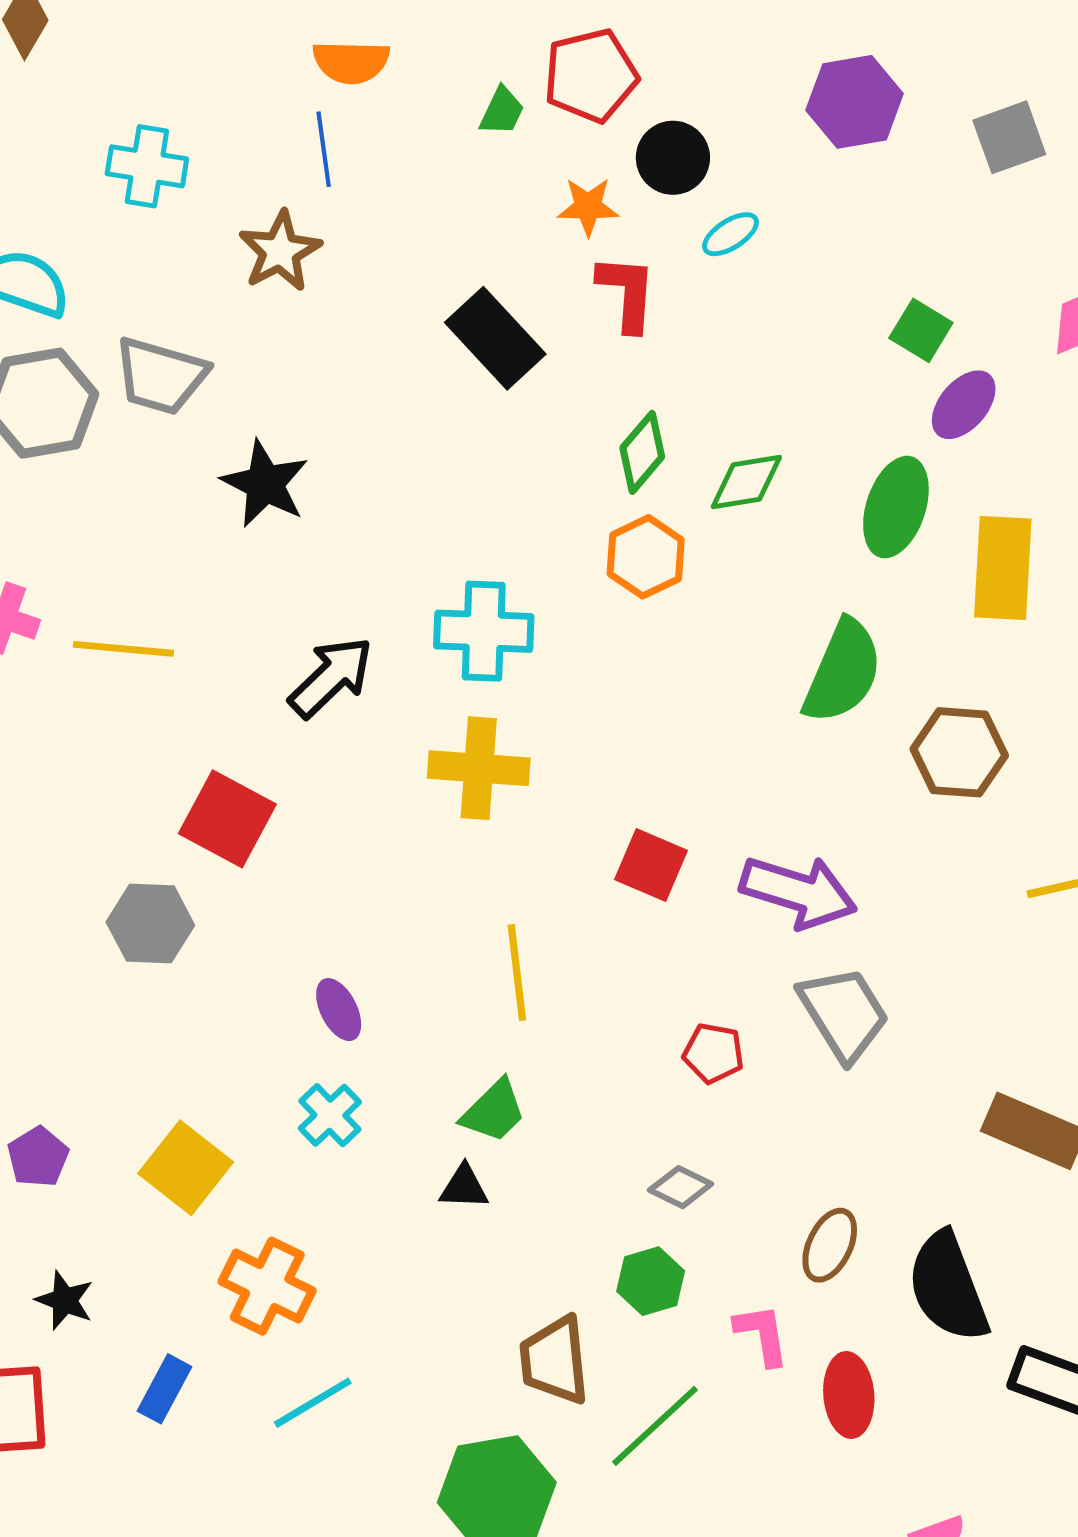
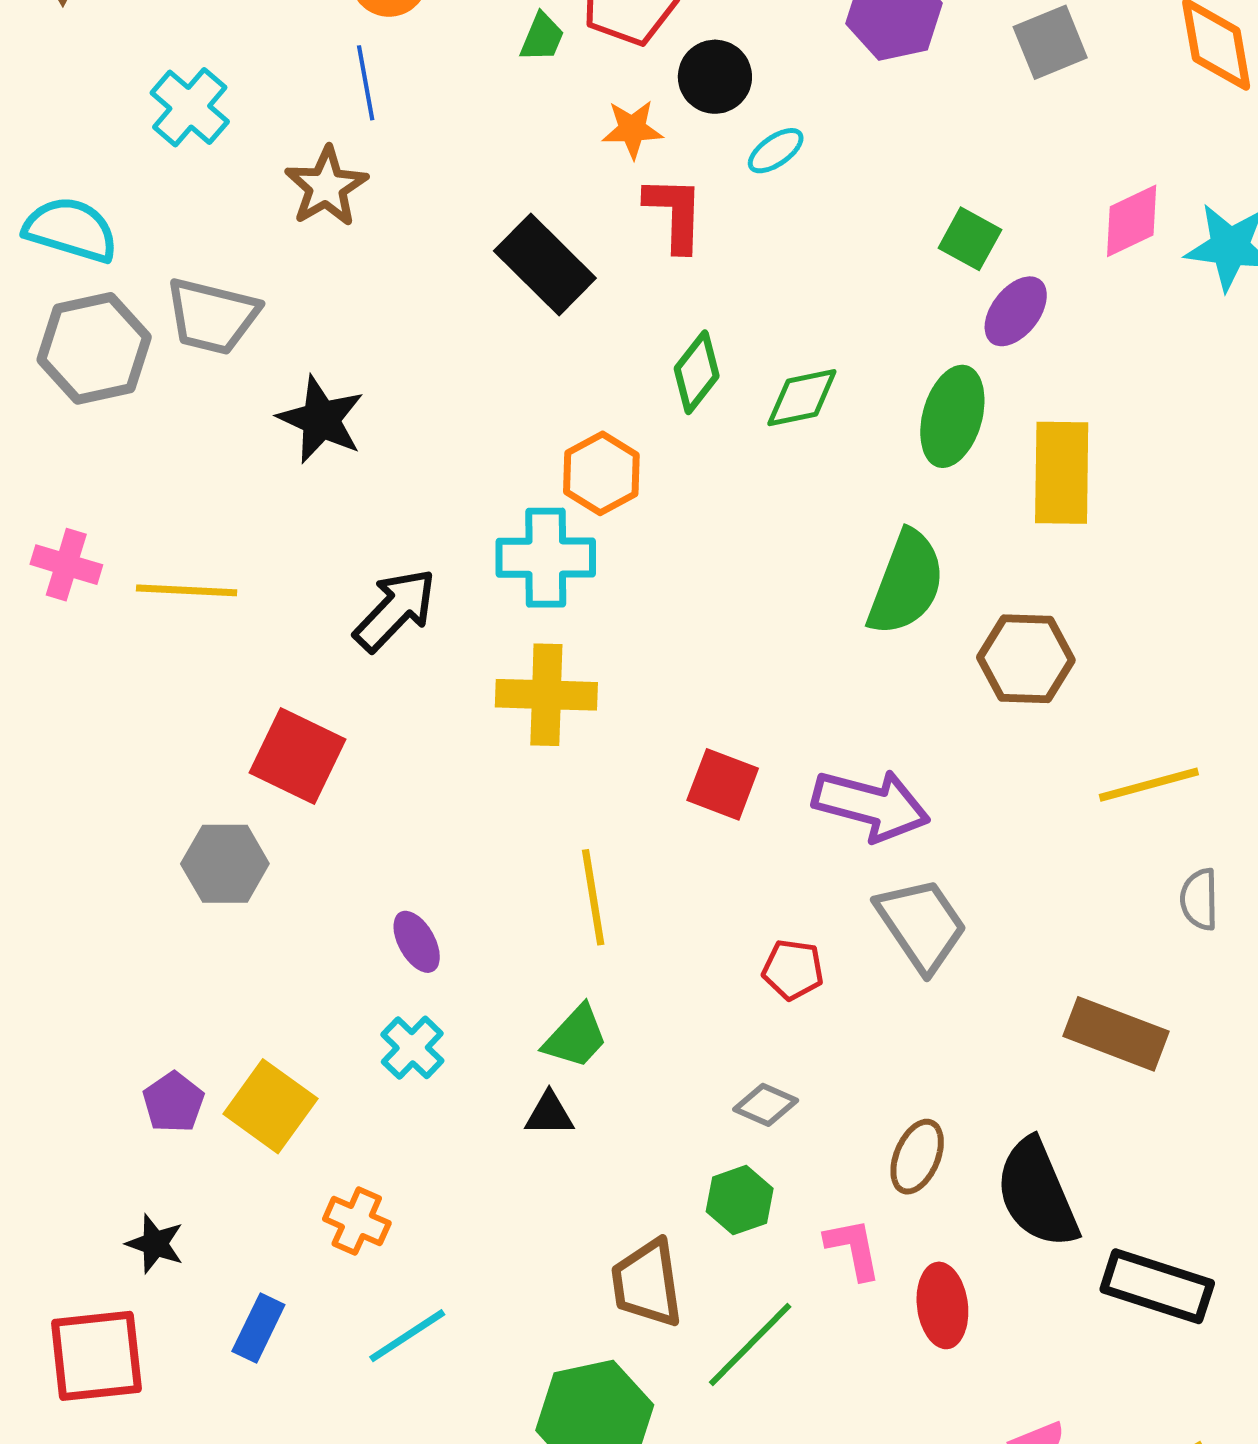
cyan cross: (147, 166) -> (190, 107), turned 34
orange hexagon: (646, 557) -> (601, 473), moved
purple pentagon: (38, 1157) -> (173, 1102), moved
orange cross: (267, 1286) -> (357, 1221), size x0.7

